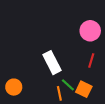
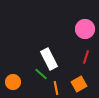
green line: (68, 85) -> (41, 74), moved
orange square: (84, 89) -> (79, 84), turned 35

